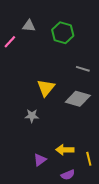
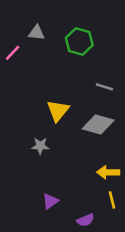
yellow arrow: (65, 150) -> (108, 172), moved

